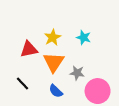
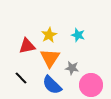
blue semicircle: (56, 91) -> (52, 85), size x1.5

